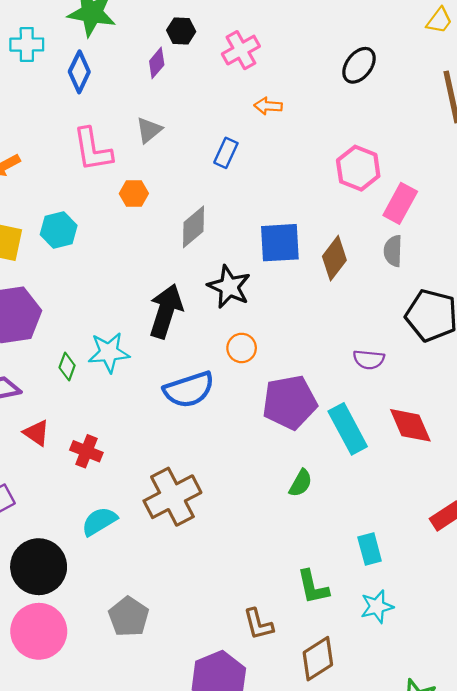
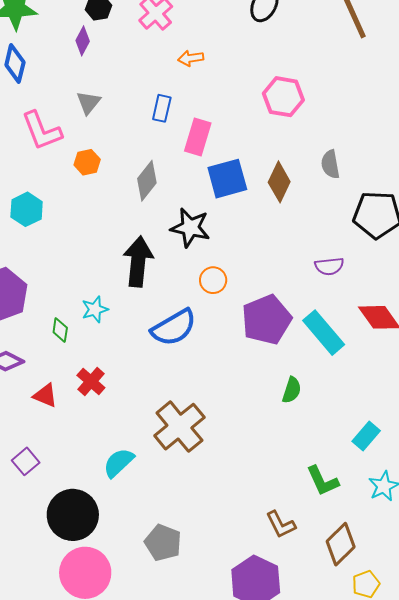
pink rectangle: (400, 203) -> (198, 137), moved
cyan star: (109, 352) -> (95, 309), size x0.7
red cross: (86, 451) -> (91, 381), moved, turned 32
cyan rectangle: (370, 549) -> (366, 436), turned 68

